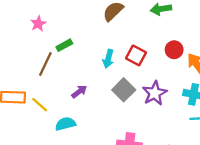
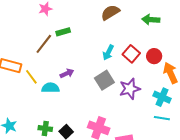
red square: (136, 55) -> (131, 54), moved
cyan arrow: (108, 59) -> (108, 52), moved
cyan semicircle: (65, 124) -> (50, 88), moved

